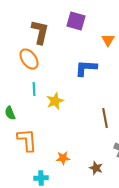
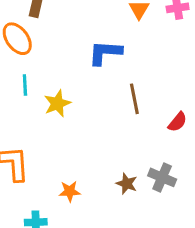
brown line: (105, 118) -> (134, 99), moved
brown star: (96, 168) -> (127, 184), moved

